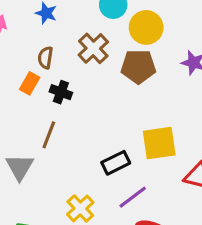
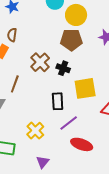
brown cross: (93, 48) -> (40, 62), moved
black cross: (61, 92) -> (63, 68), moved
black rectangle: (116, 163) -> (58, 101), turned -66

